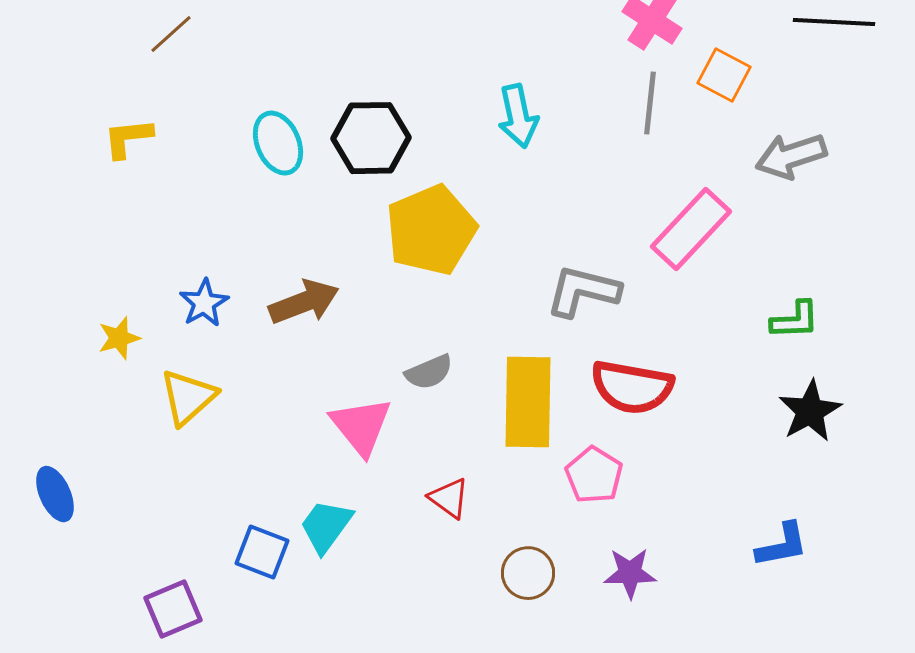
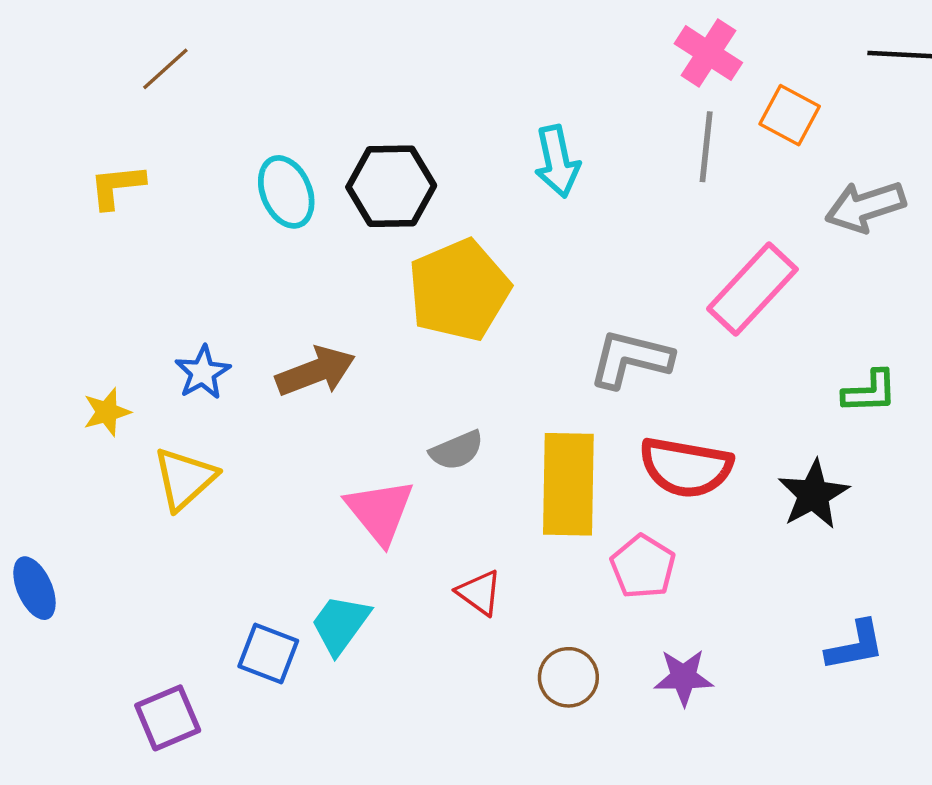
black star: (810, 411) -> (813, 494), moved

